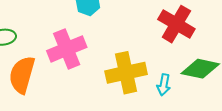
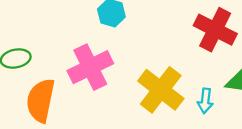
yellow cross: (126, 73) -> (161, 90), turned -36

